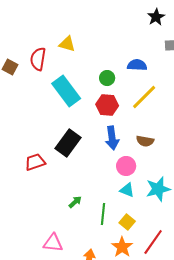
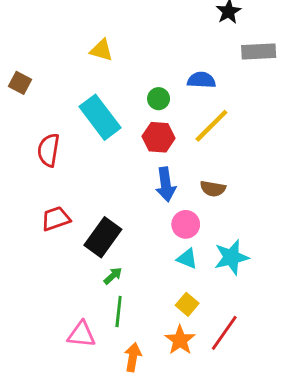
red semicircle: (38, 59) -> (49, 150), moved
black rectangle: (68, 143) -> (103, 237), moved
green line: (103, 214) -> (119, 312), moved

